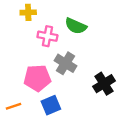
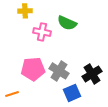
gray cross: (66, 63) -> (59, 71), moved
blue square: (51, 105) -> (72, 93), moved

